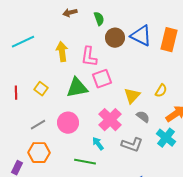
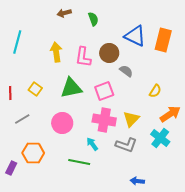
brown circle: (115, 38) -> (109, 53), moved
cyan line: (23, 42) -> (17, 42), turned -50
pink square: (102, 79) -> (104, 91), moved
yellow triangle: (132, 96) -> (131, 119), moved
gray semicircle: (143, 117) -> (126, 71), moved
pink cross: (110, 120) -> (104, 120), turned -35
gray line: (38, 125) -> (22, 119), moved

